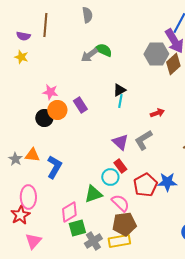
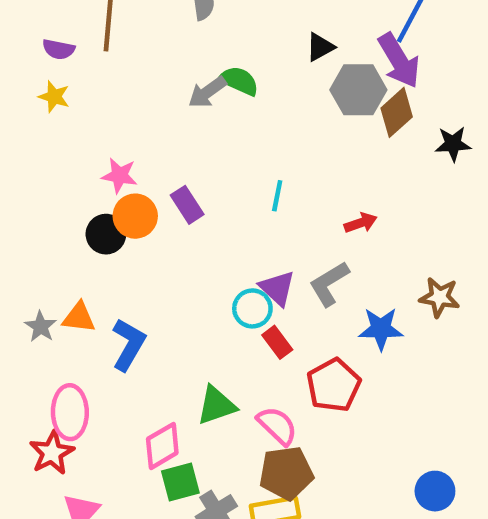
black triangle: (119, 90) -> (320, 47), moved
cyan circle: (110, 177) -> (252, 308), moved
blue star: (167, 182) -> (381, 329), moved

